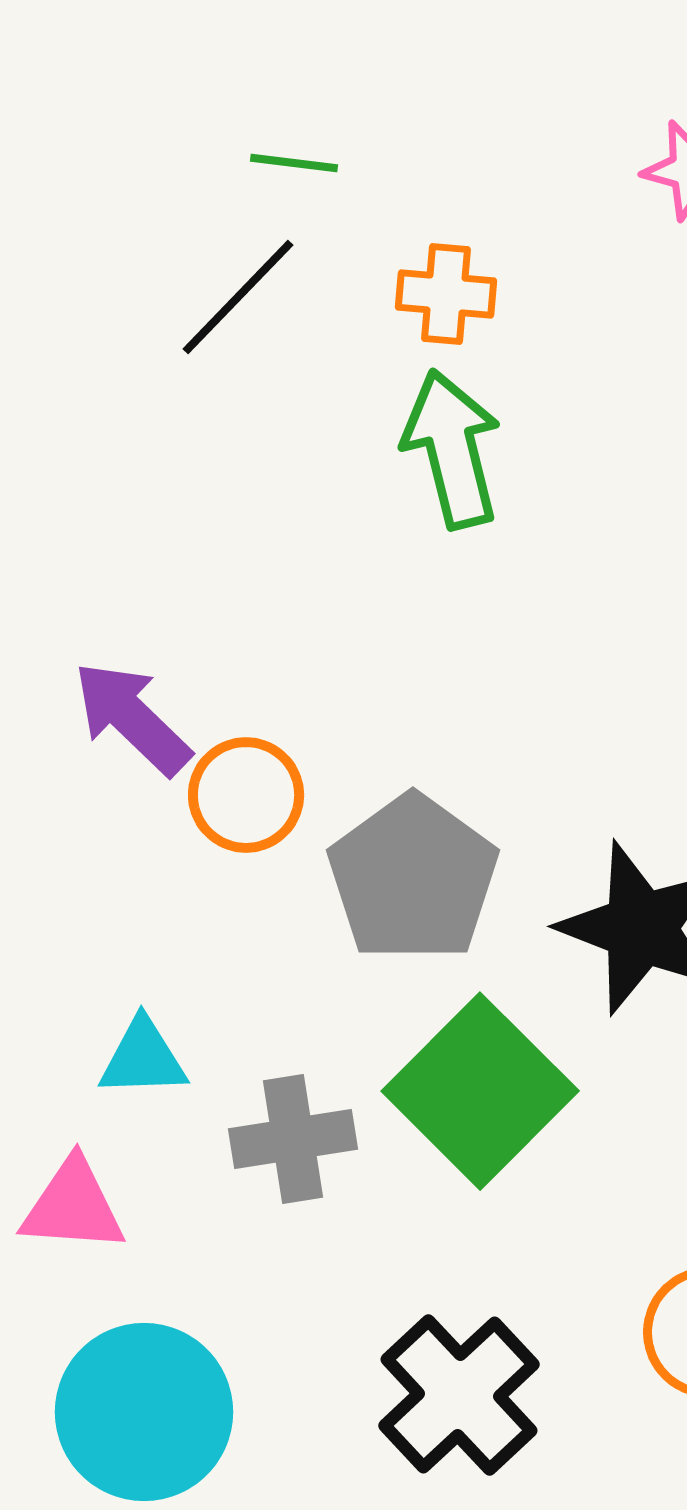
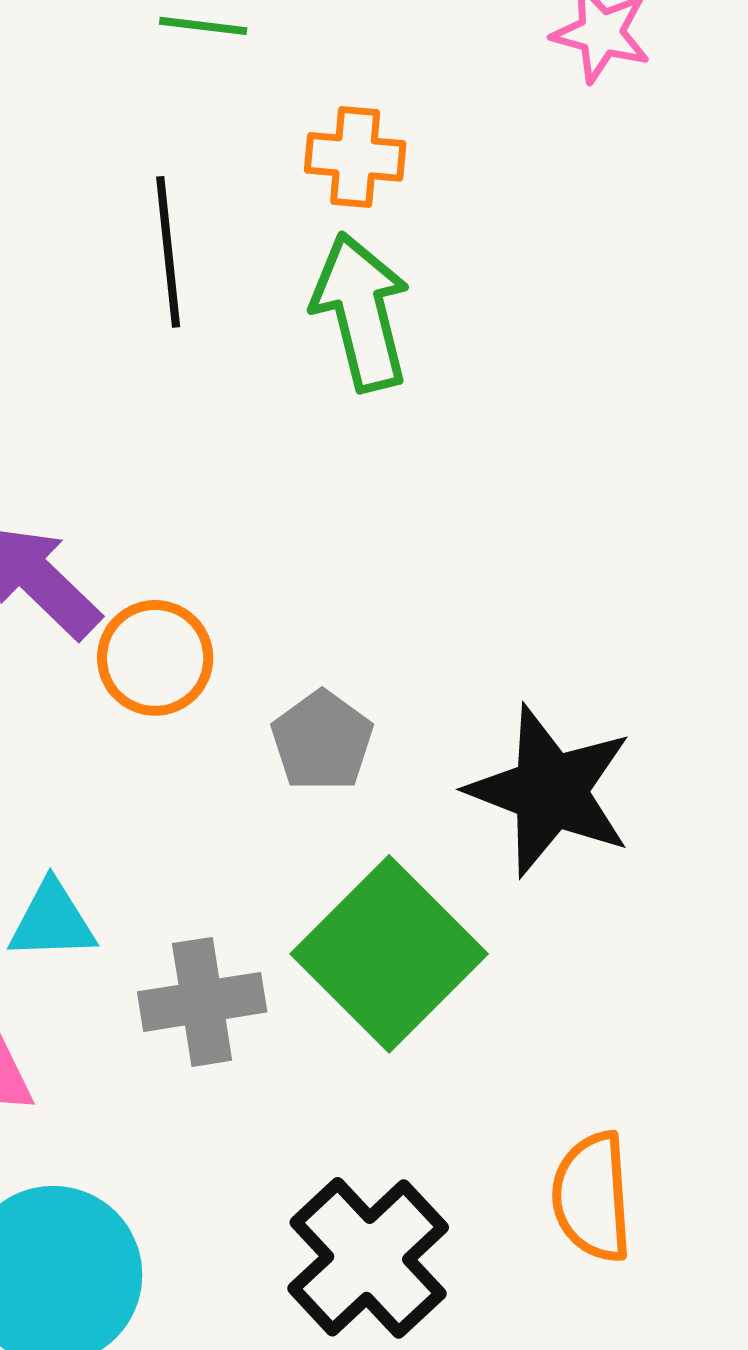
black line: (238, 297) -> (168, 252), moved, turned -50
gray pentagon: (413, 878) -> (322, 741), size x0.6

